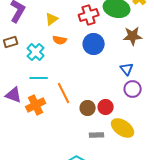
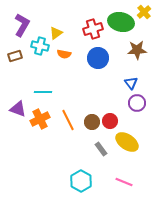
cyan cross: (36, 52) -> (40, 46), moved, turned -30
orange line: (64, 93) -> (68, 120), moved
gray rectangle: (97, 135) -> (101, 149), turned 56

